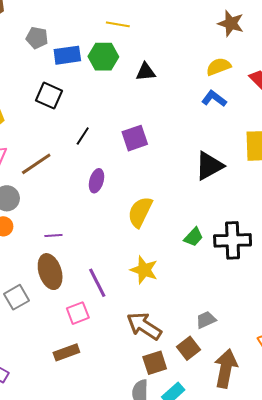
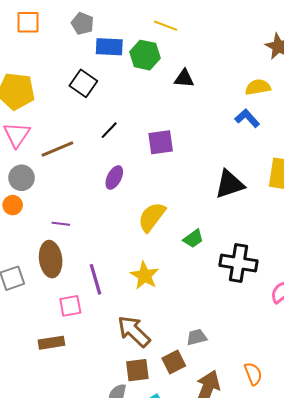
green trapezoid: (193, 237) -> (193, 239), moved

